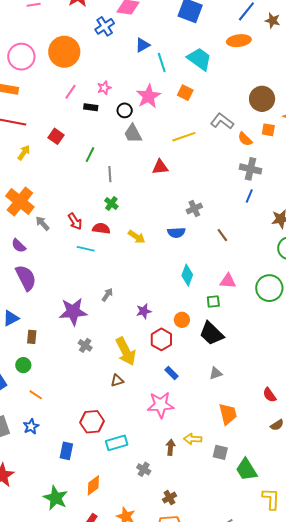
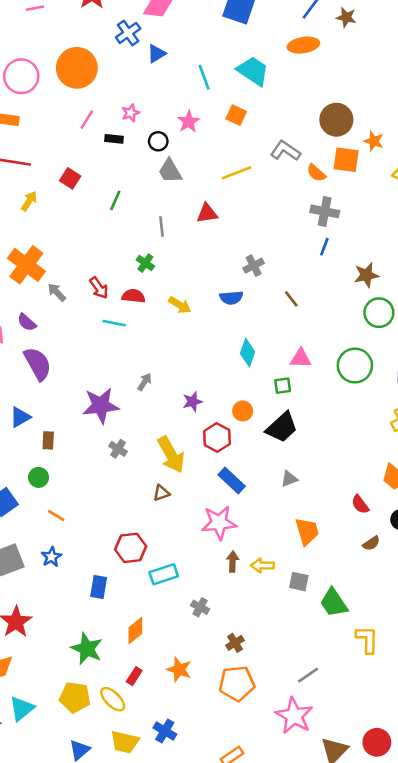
blue triangle: (143, 45) -> (156, 54), moved
pink star: (149, 96) -> (189, 122), size x0.7
orange square: (268, 130) -> (346, 160), size x1.5
gray line: (110, 174) -> (161, 226), moved
black trapezoid: (211, 333) -> (282, 427), turned -84
blue rectangle: (171, 373) -> (232, 481), size x1.5
brown arrow: (170, 447) -> (233, 562), moved

